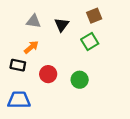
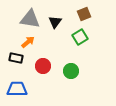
gray triangle: (34, 21) -> (30, 19), size x1.5

